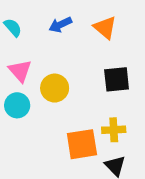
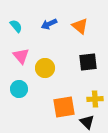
cyan circle: (17, 105) -> (19, 89), moved
yellow cross: (114, 130) -> (95, 99), moved

